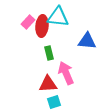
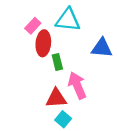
red ellipse: (42, 26) -> (43, 43), moved
cyan square: (54, 102) -> (63, 119), turned -32

